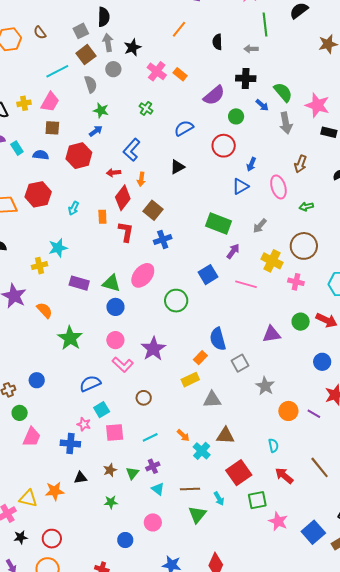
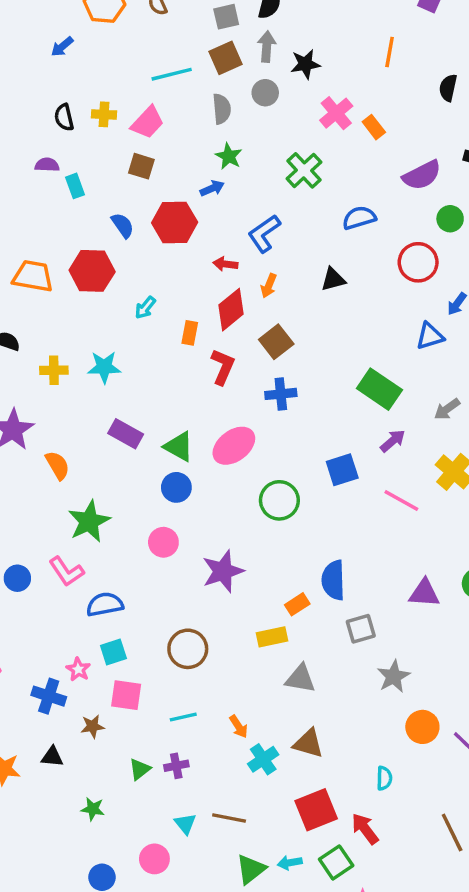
orange line: (179, 29) -> (390, 52), turned -42
green cross: (146, 108) -> (304, 170), size x1.5
blue semicircle: (41, 155) -> (123, 225), moved, turned 35
yellow cross: (40, 266) -> (54, 370), moved
pink L-shape: (123, 365) -> (66, 571), moved
brown circle: (144, 398) -> (188, 649), size x1.5
brown star: (110, 470) -> (93, 726), moved
red arrow: (284, 476) -> (365, 829), moved
cyan triangle: (158, 489) -> (185, 824), moved
cyan arrow: (219, 499) -> (290, 863), moved, turned 96
green square: (257, 500) -> (336, 862), turned -36
green triangle: (197, 515) -> (251, 869), moved

